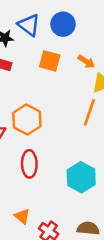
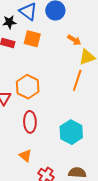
orange square: (50, 61) -> (32, 39), moved
orange triangle: (22, 216) -> (25, 156), moved

